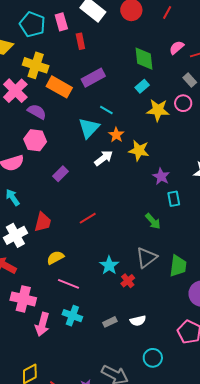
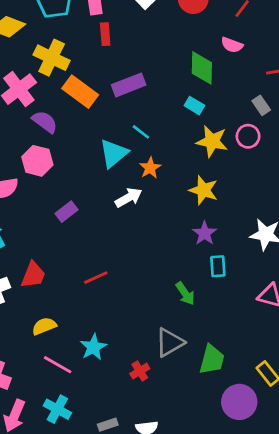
red rectangle: (80, 41) -> (105, 34), moved
pink semicircle: (177, 48) -> (232, 45), moved, turned -126
cyan rectangle: (142, 86) -> (194, 106), turned 64
yellow star: (139, 151) -> (203, 190), moved
cyan star: (109, 265) -> (93, 347), moved

